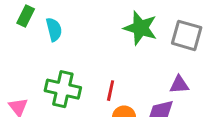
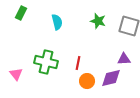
green star: (140, 28) -> (98, 21), size x0.7
cyan semicircle: (54, 29) -> (57, 22), moved

